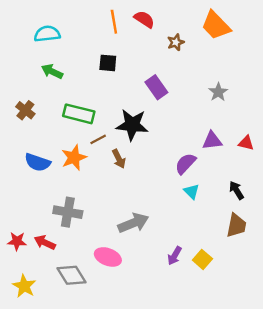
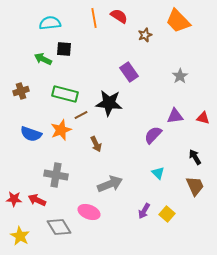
cyan semicircle: (47, 34) -> (50, 23), moved
black square: (108, 63) -> (64, 49), moved
brown cross: (25, 110) -> (21, 91), turned 35
brown arrow: (119, 159) -> (96, 144), moved
cyan triangle: (192, 191) -> (158, 173), moved
brown trapezoid: (236, 225) -> (195, 186), turned -35

